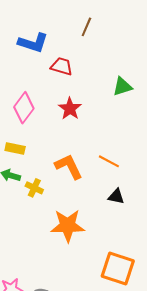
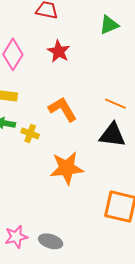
orange line: (109, 161) -> (115, 104), moved
black triangle: (116, 196) -> (112, 135), size x1.6

